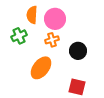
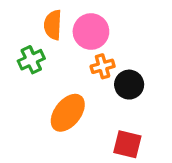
orange cross: (52, 40) -> (103, 66), moved

